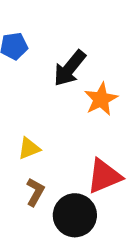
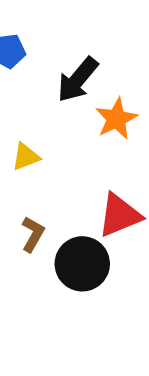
yellow triangle: (29, 148) -> (26, 157), moved

